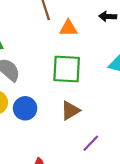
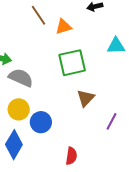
blue circle: (25, 108) -> (41, 122), moved

